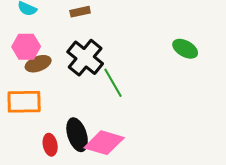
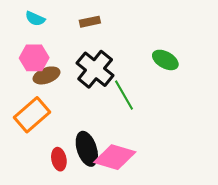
green ellipse: (185, 49) -> (165, 60), moved
orange rectangle: (24, 102) -> (32, 115), turned -40

